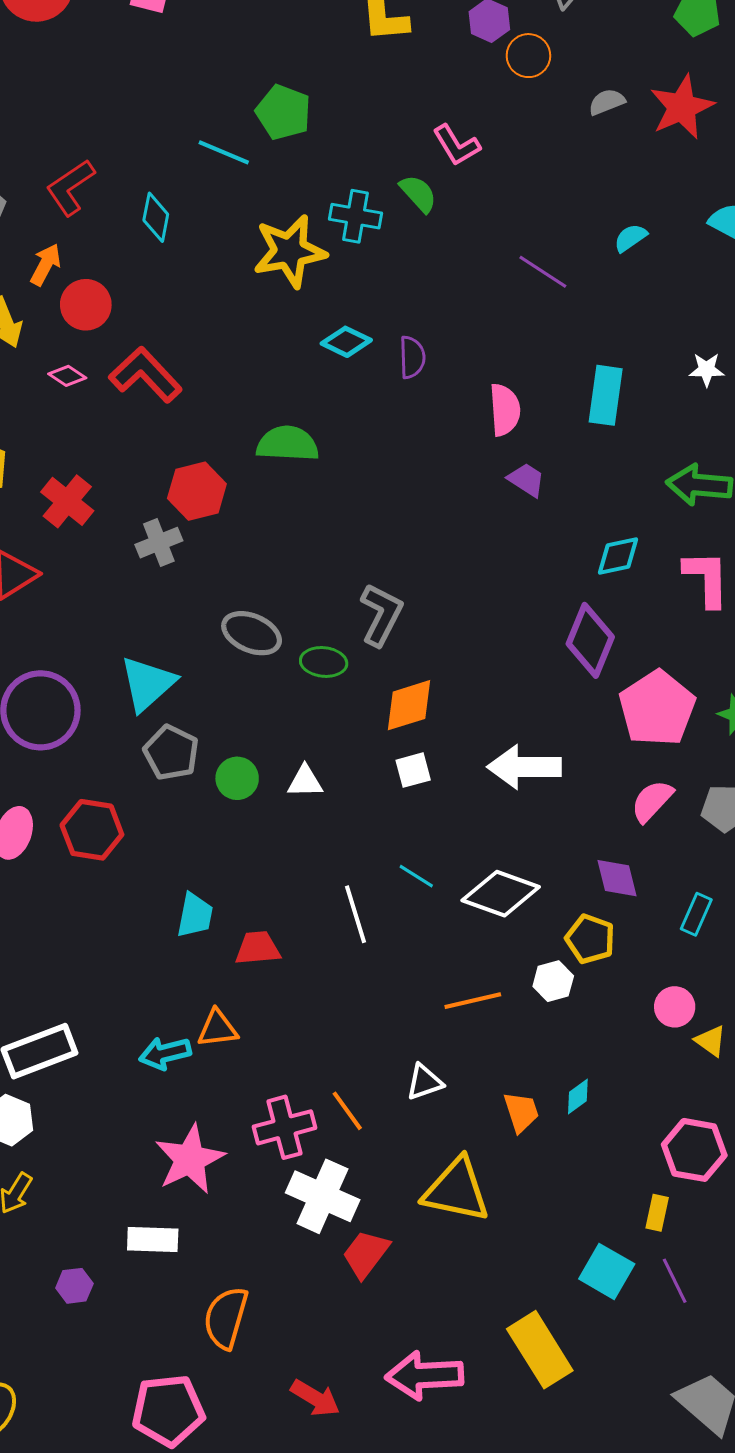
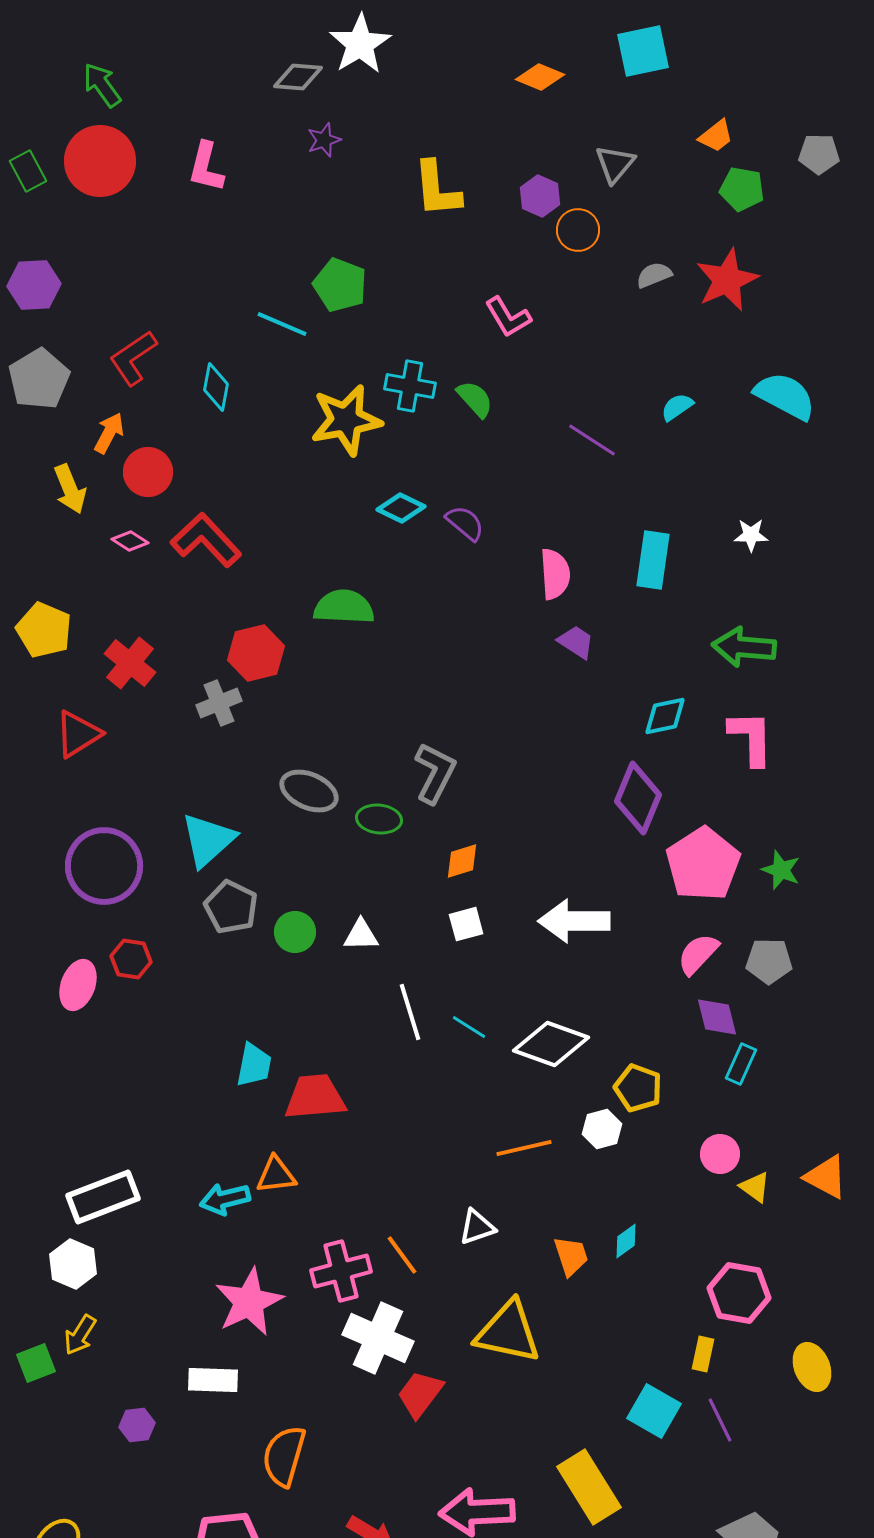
green semicircle: (418, 194) -> (475, 399), moved
purple semicircle: (412, 357) -> (465, 523), turned -48
orange diamond: (409, 705) -> (462, 861), size x0.7
red hexagon: (92, 830) -> (131, 959), moved, size x0.7
purple diamond: (617, 878) -> (717, 1017), moved
white line: (356, 914) -> (410, 1012), moved
red trapezoid: (258, 948) -> (315, 1097), size x1.4

